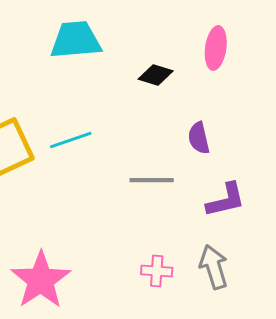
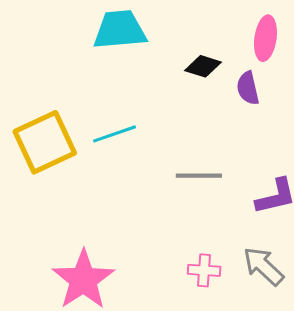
purple semicircle: (199, 138) -> (248, 88), moved
gray arrow: (214, 267) -> (263, 266), turned -30

